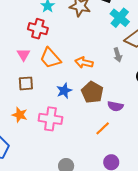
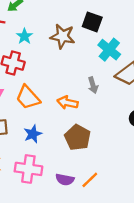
gray arrow: (118, 55) -> (93, 85), moved
blue star: (64, 91) -> (33, 134), moved
purple semicircle: (115, 106) -> (65, 179), moved

